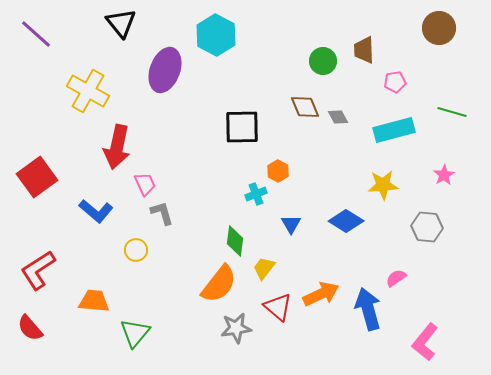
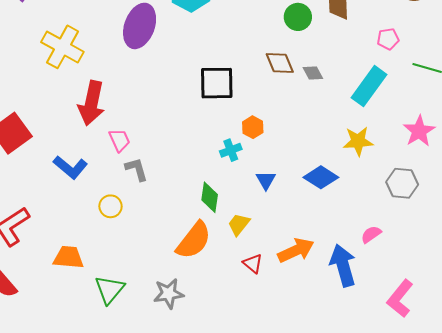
pink pentagon: (395, 82) -> (388, 39), moved
cyan rectangle: (394, 130) -> (369, 86), turned -39
pink star: (444, 175) -> (419, 131), size x1.5
red triangle: (278, 307) -> (253, 263), size x0.7
gray star: (236, 328) -> (169, 293), moved

